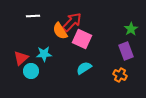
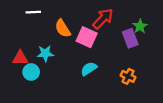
red arrow: (72, 22) -> (103, 19), moved
purple rectangle: (126, 51) -> (130, 38), moved
red triangle: (21, 58) -> (20, 58), turned 42

